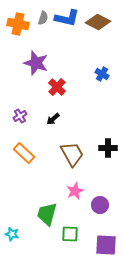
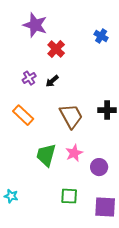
purple cross: (20, 116) -> (29, 78), moved
green trapezoid: (47, 214) -> (46, 155), moved

